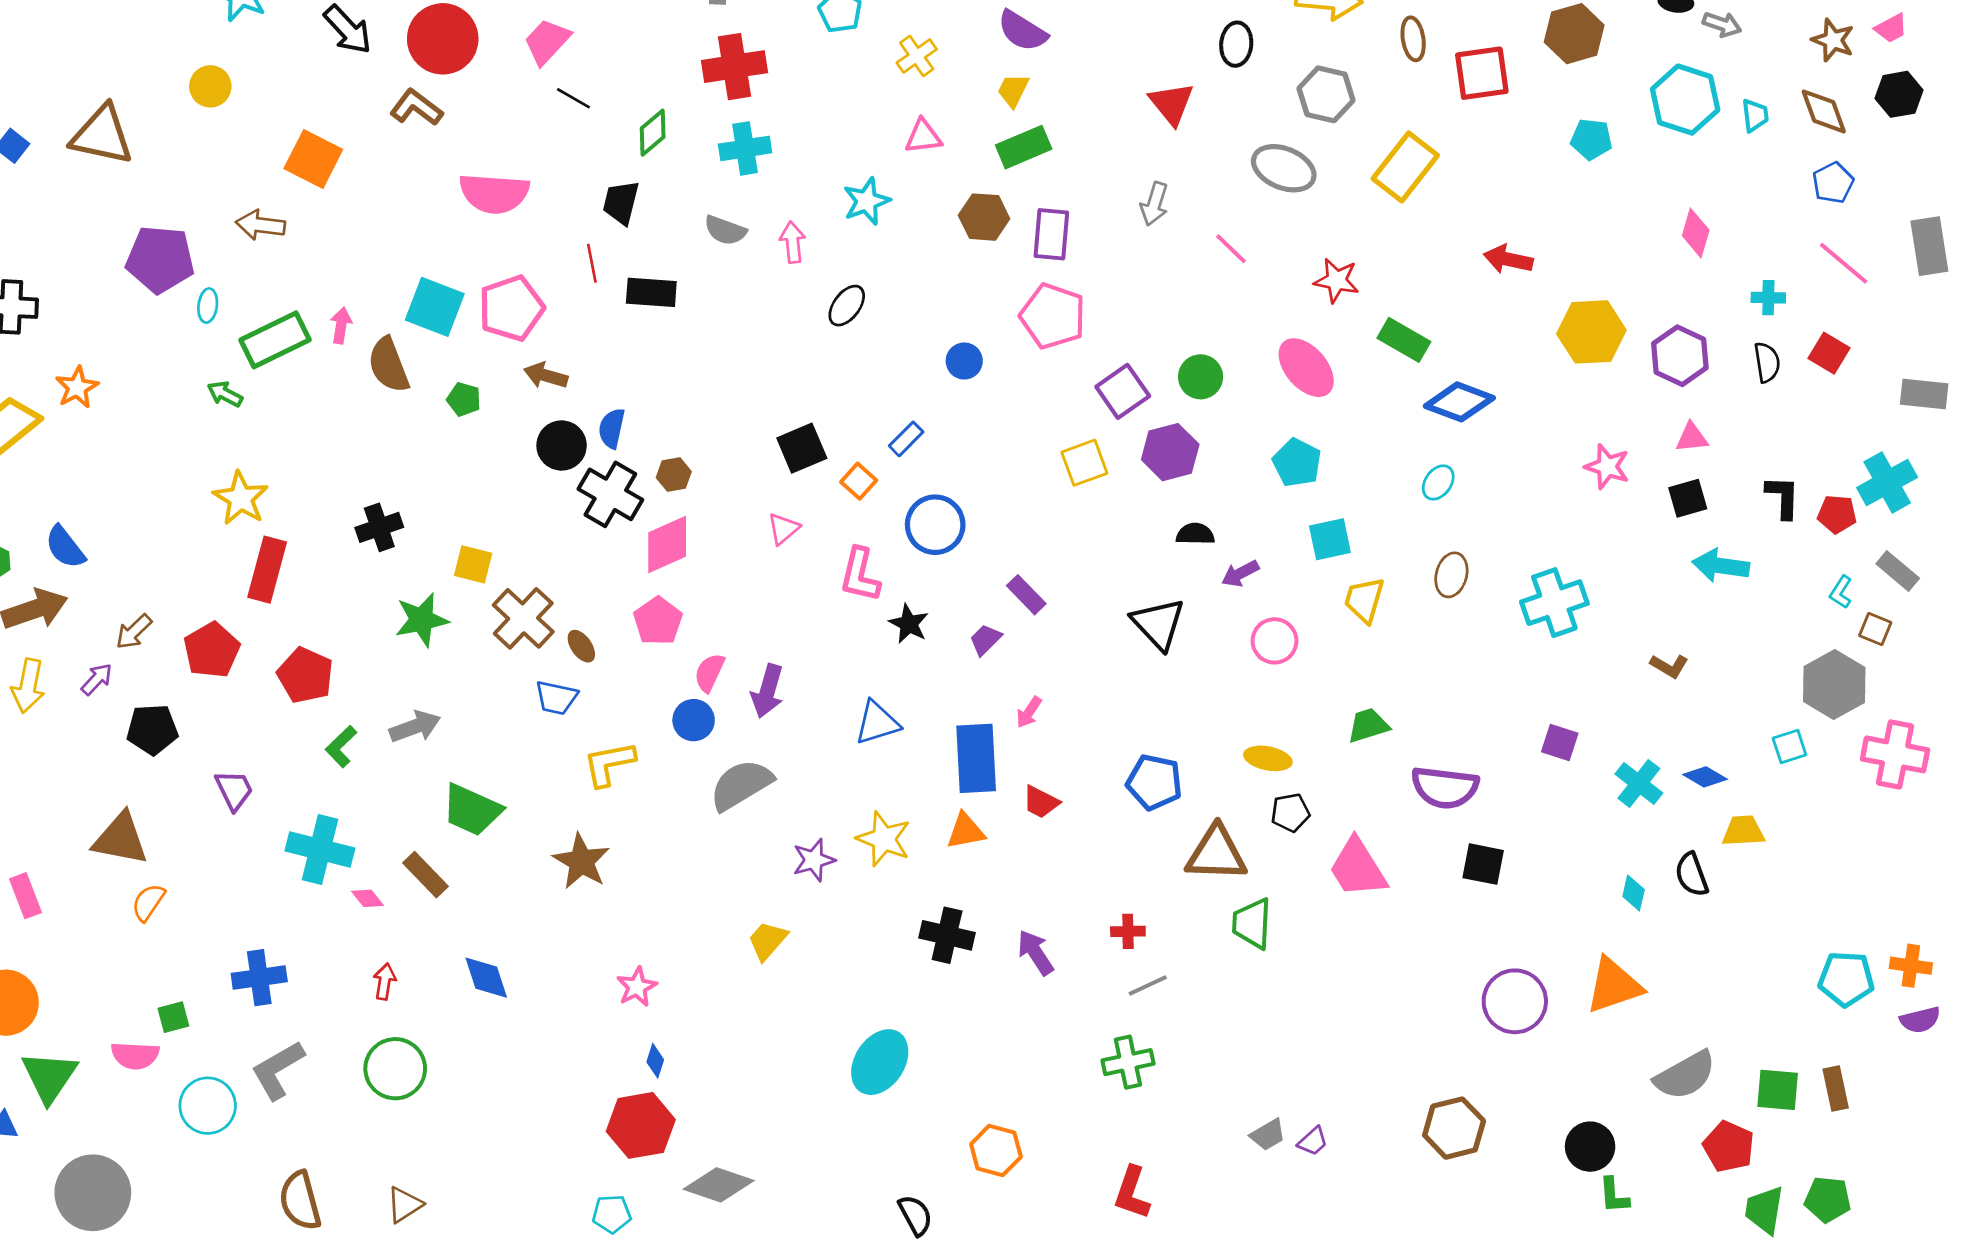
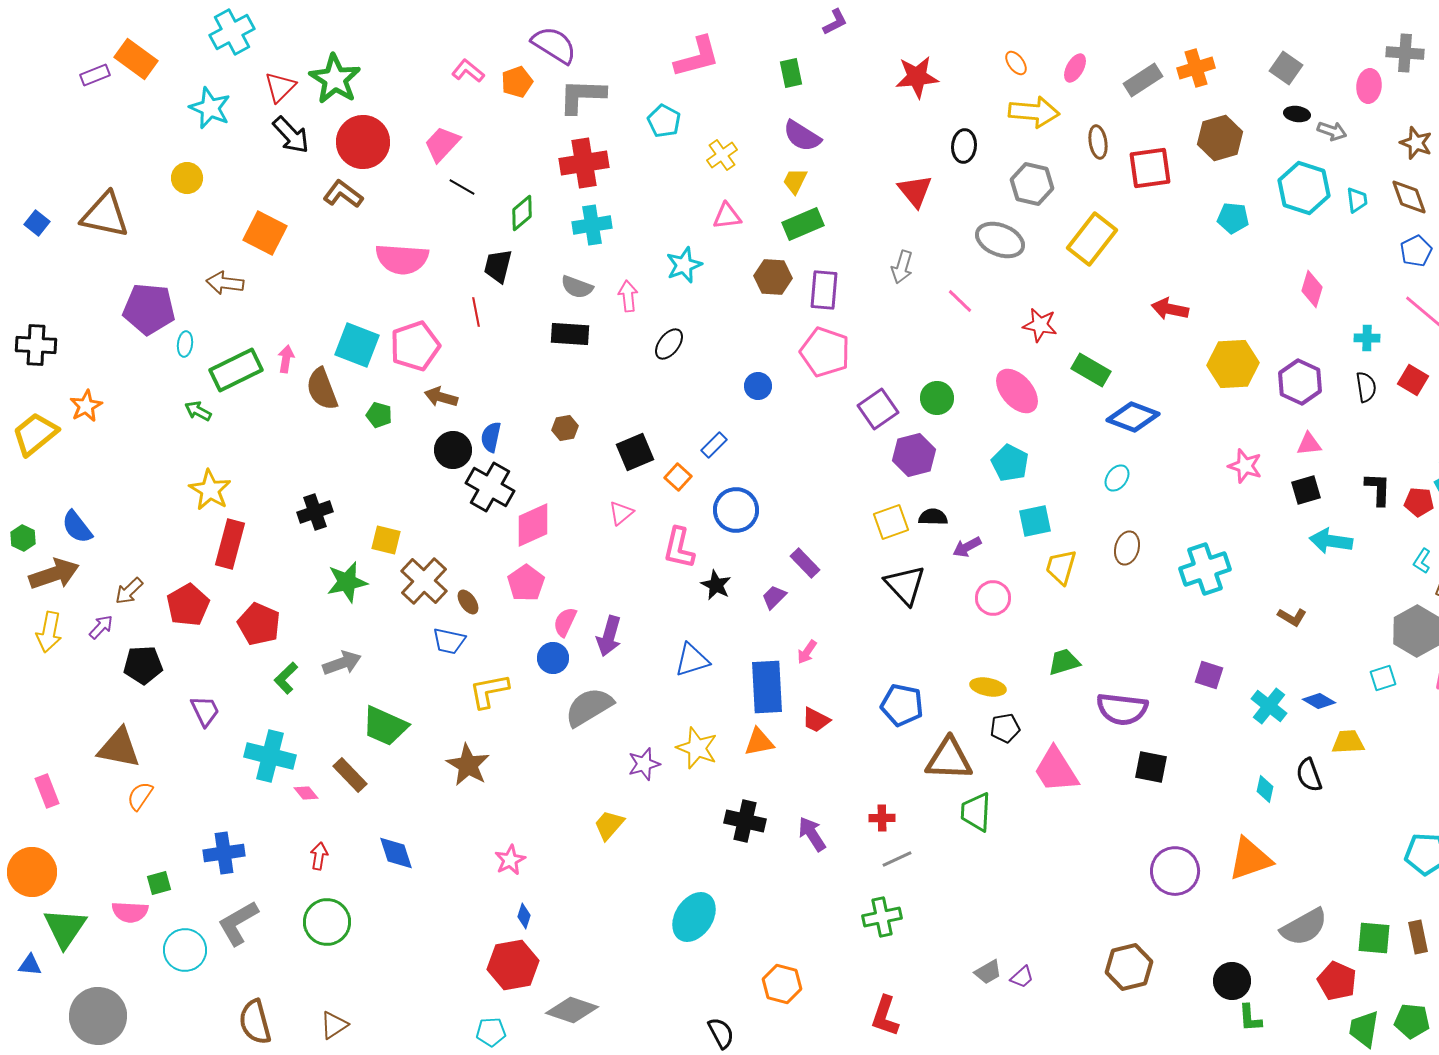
black rectangle: (651, 292) -> (570, 334), moved
yellow square: (1084, 463) -> (891, 522), moved
brown hexagon: (674, 475) -> (565, 428), moved

